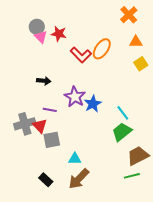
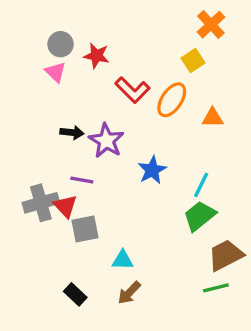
pink triangle: (41, 37) -> (56, 72), moved
orange triangle: (136, 42) -> (213, 118), moved
orange ellipse: (102, 49) -> (172, 100), moved
yellow square: (141, 64) -> (193, 61), moved
purple star: (75, 97) -> (106, 141), moved
cyan line: (123, 113) -> (201, 185), turned 63
brown arrow: (79, 179) -> (129, 293), size x0.7

